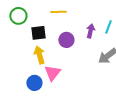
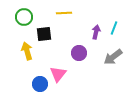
purple circle: (66, 40) -> (79, 53), moved
yellow arrow: (39, 55) -> (27, 51), moved

